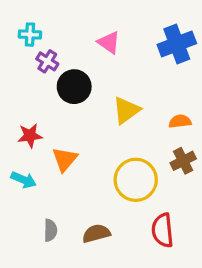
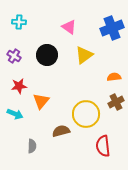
purple cross: (47, 61) -> (14, 56), moved
yellow triangle: (126, 110) -> (84, 55), moved
brown semicircle: (96, 233) -> (61, 131), moved

